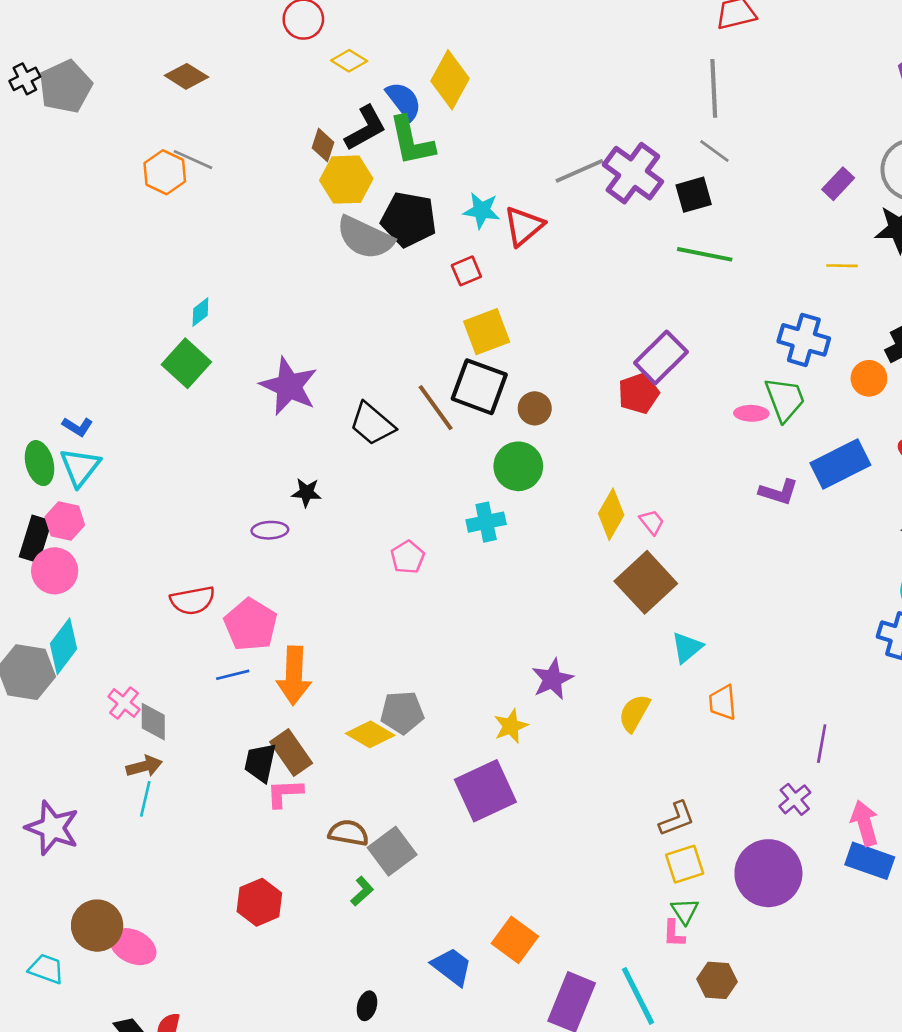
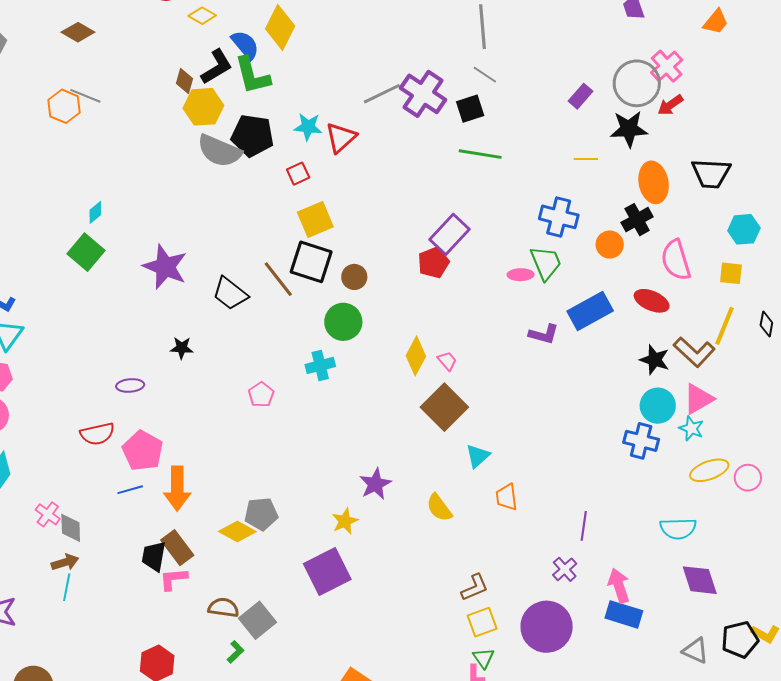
purple ellipse: (270, 530) -> (130, 385), moved
yellow semicircle: (634, 713) -> (439, 508), turned -64

